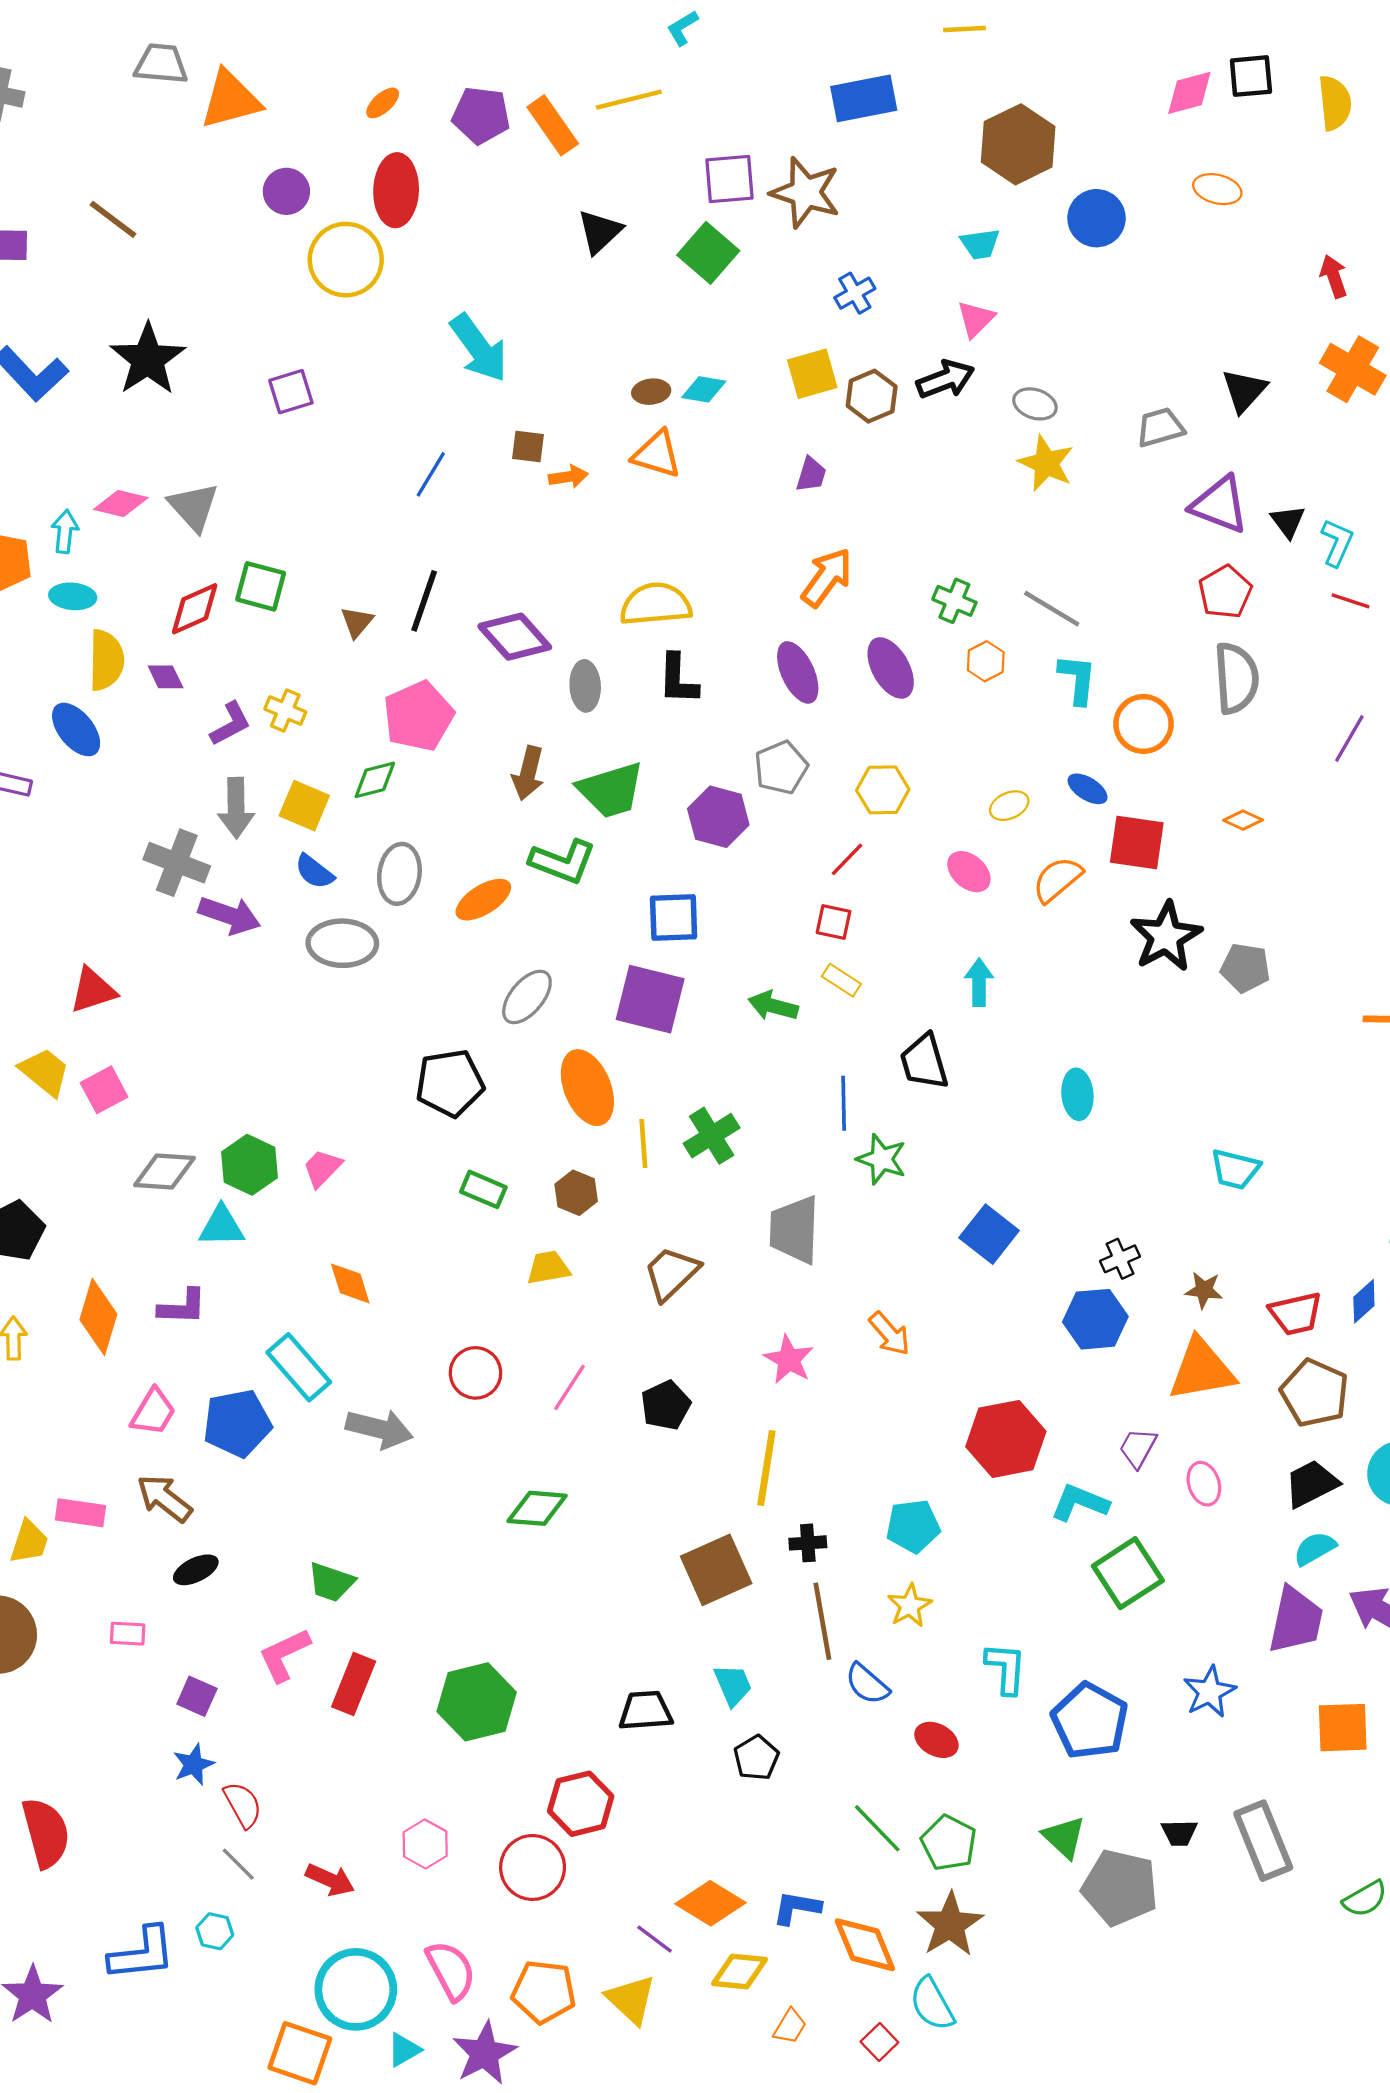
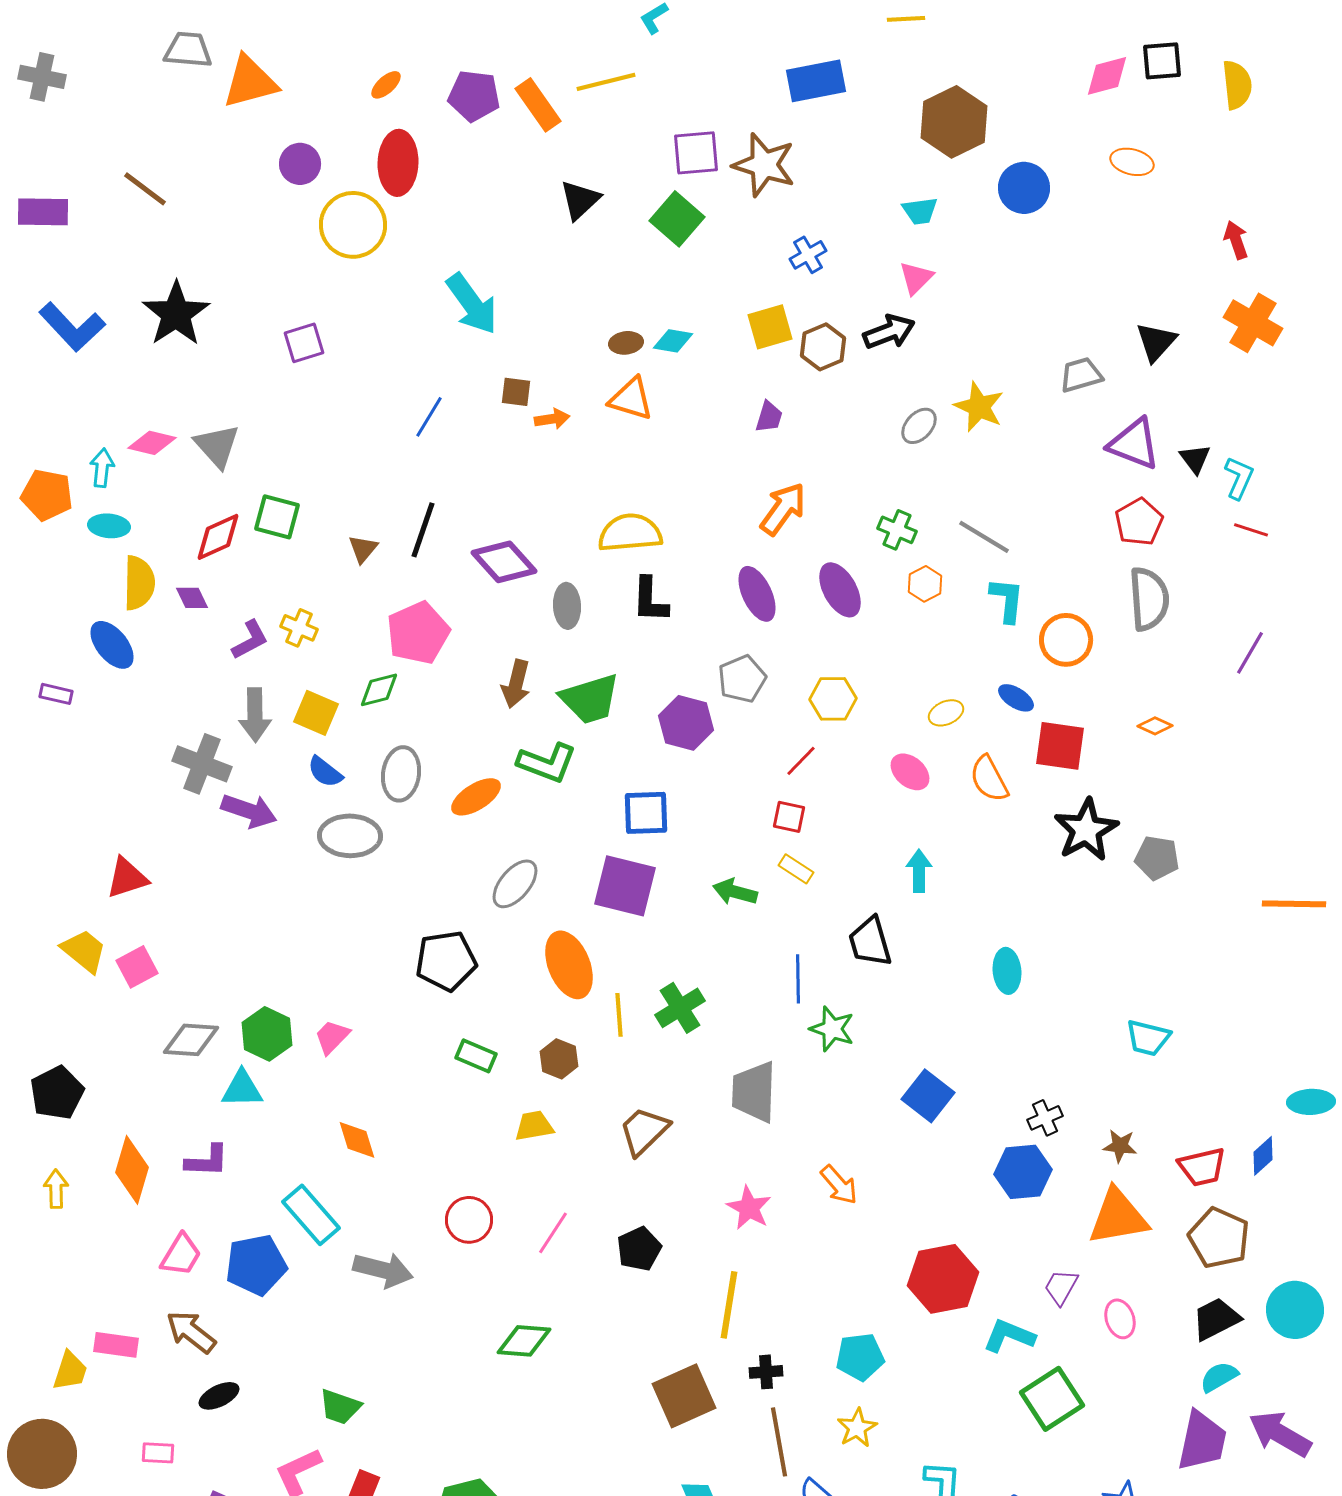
gray ellipse: (1035, 404) -> (919, 426), moved, turned -66
orange semicircle: (1057, 879) -> (989, 779), turned -78

